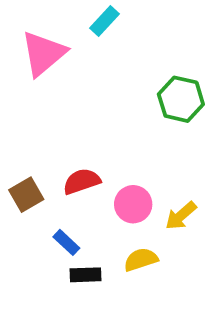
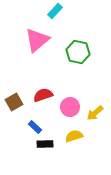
pink triangle: (43, 53) -> (37, 40), moved
green hexagon: (181, 99) -> (78, 52), moved

